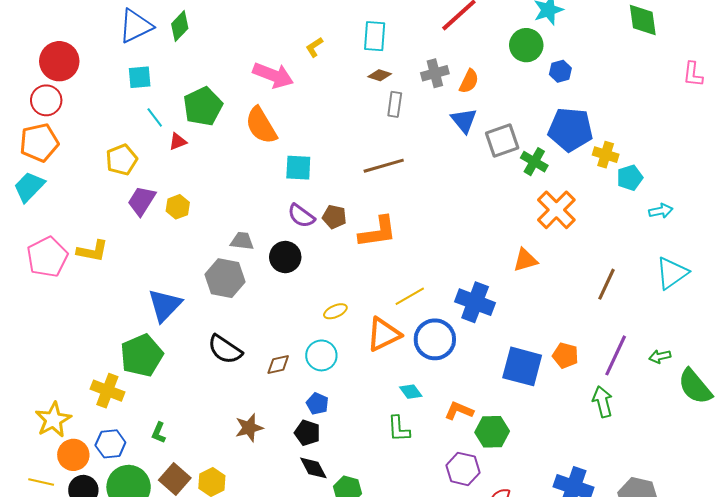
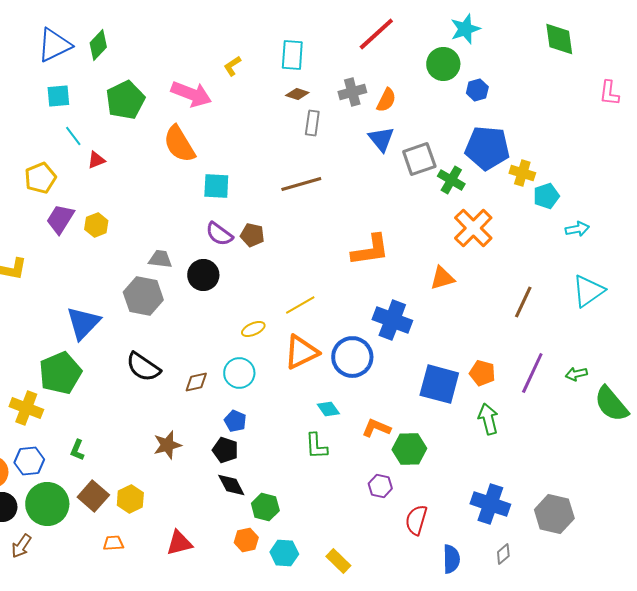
green pentagon: (203, 106) -> (125, 100), moved
orange L-shape: (378, 232) -> (370, 250), moved
yellow line: (410, 296) -> (300, 305), moved
green arrow: (603, 402) -> (488, 419), moved
purple hexagon: (463, 469) -> (380, 486), size x0.7

